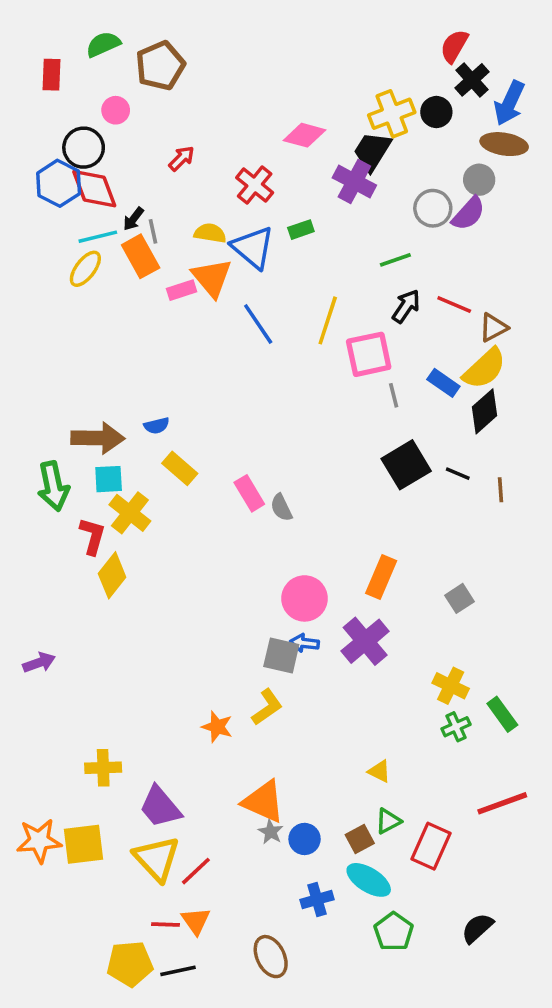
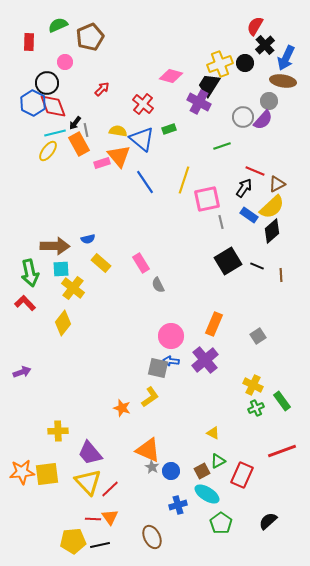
black arrow: (406, 306) -> (244, 188), moved
pink rectangle: (249, 493) -> (141, 263), moved
red L-shape: (92, 536) -> (25, 303), moved, turned -60

